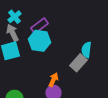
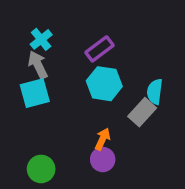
purple rectangle: (39, 26) -> (99, 49), moved
cyan hexagon: (39, 41) -> (104, 84), moved

